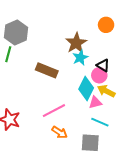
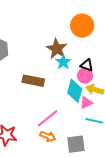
orange circle: (106, 25) -> (82, 26), size x1.5
orange arrow: (59, 132) -> (48, 136), moved
gray square: (90, 143) -> (76, 144), moved

